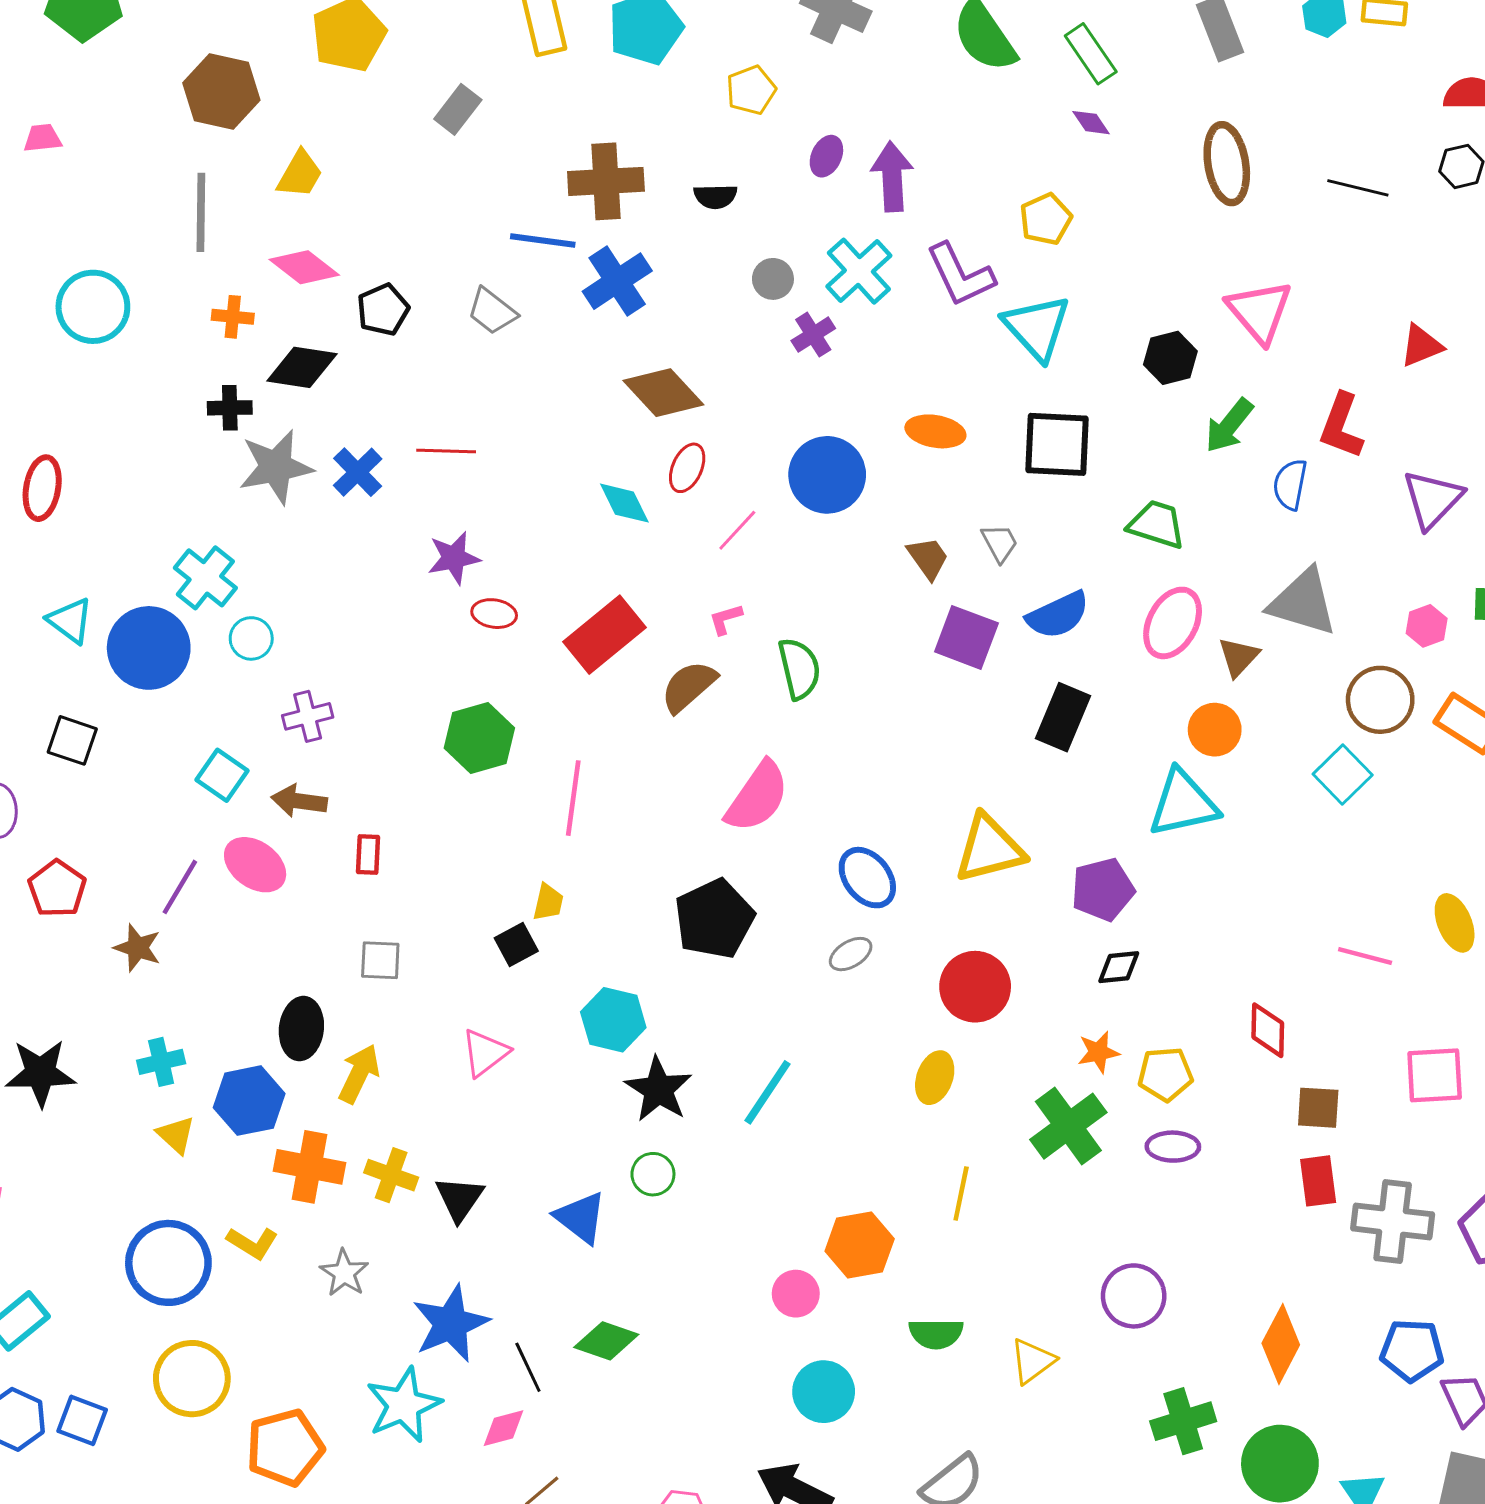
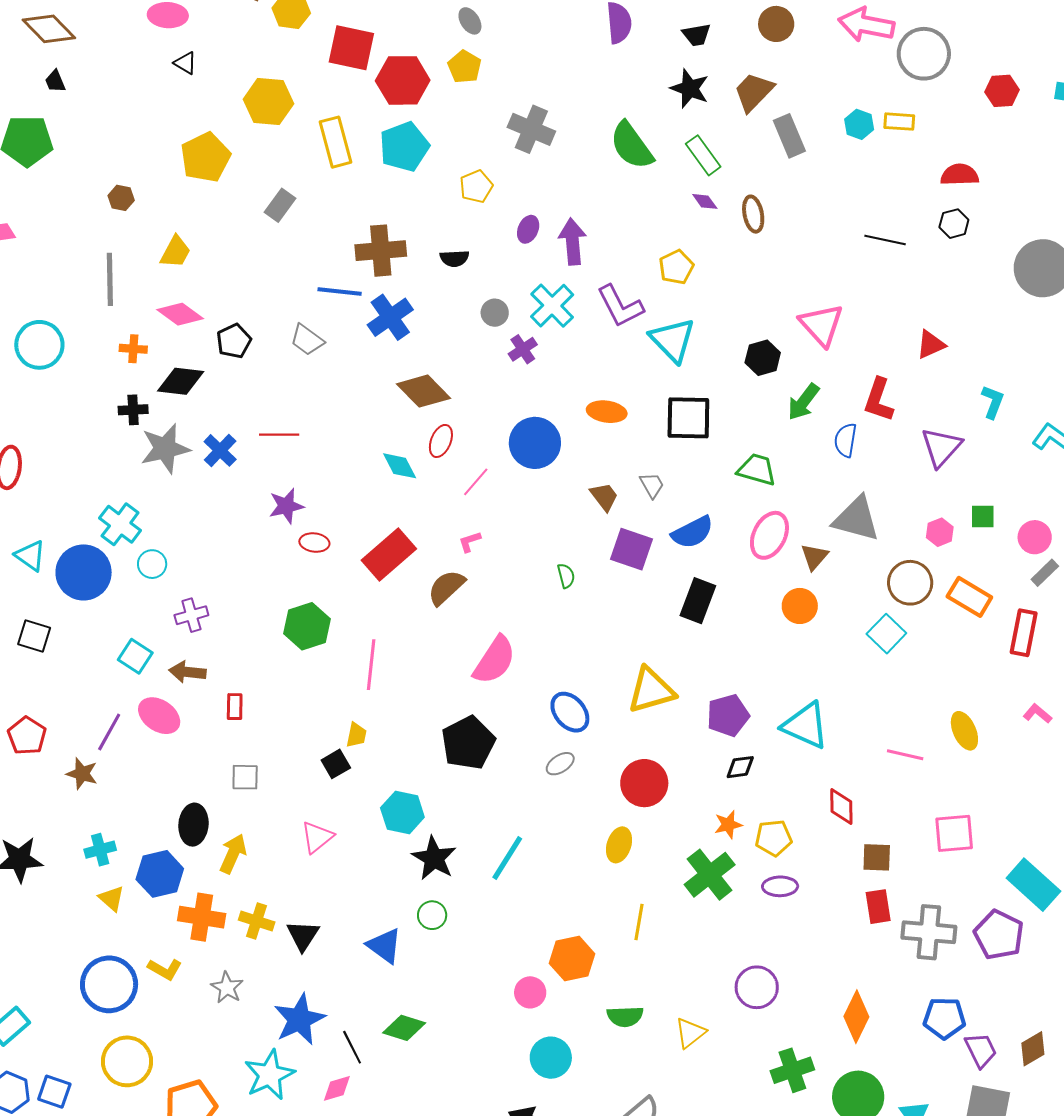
brown hexagon: (221, 91) -> (121, 198), size x0.5
brown ellipse: (1227, 164) -> (753, 214), moved, size x0.7
green semicircle: (799, 669) -> (566, 576), moved, size x0.6
cyan triangle: (1183, 803) -> (806, 725), moved, turned 38

